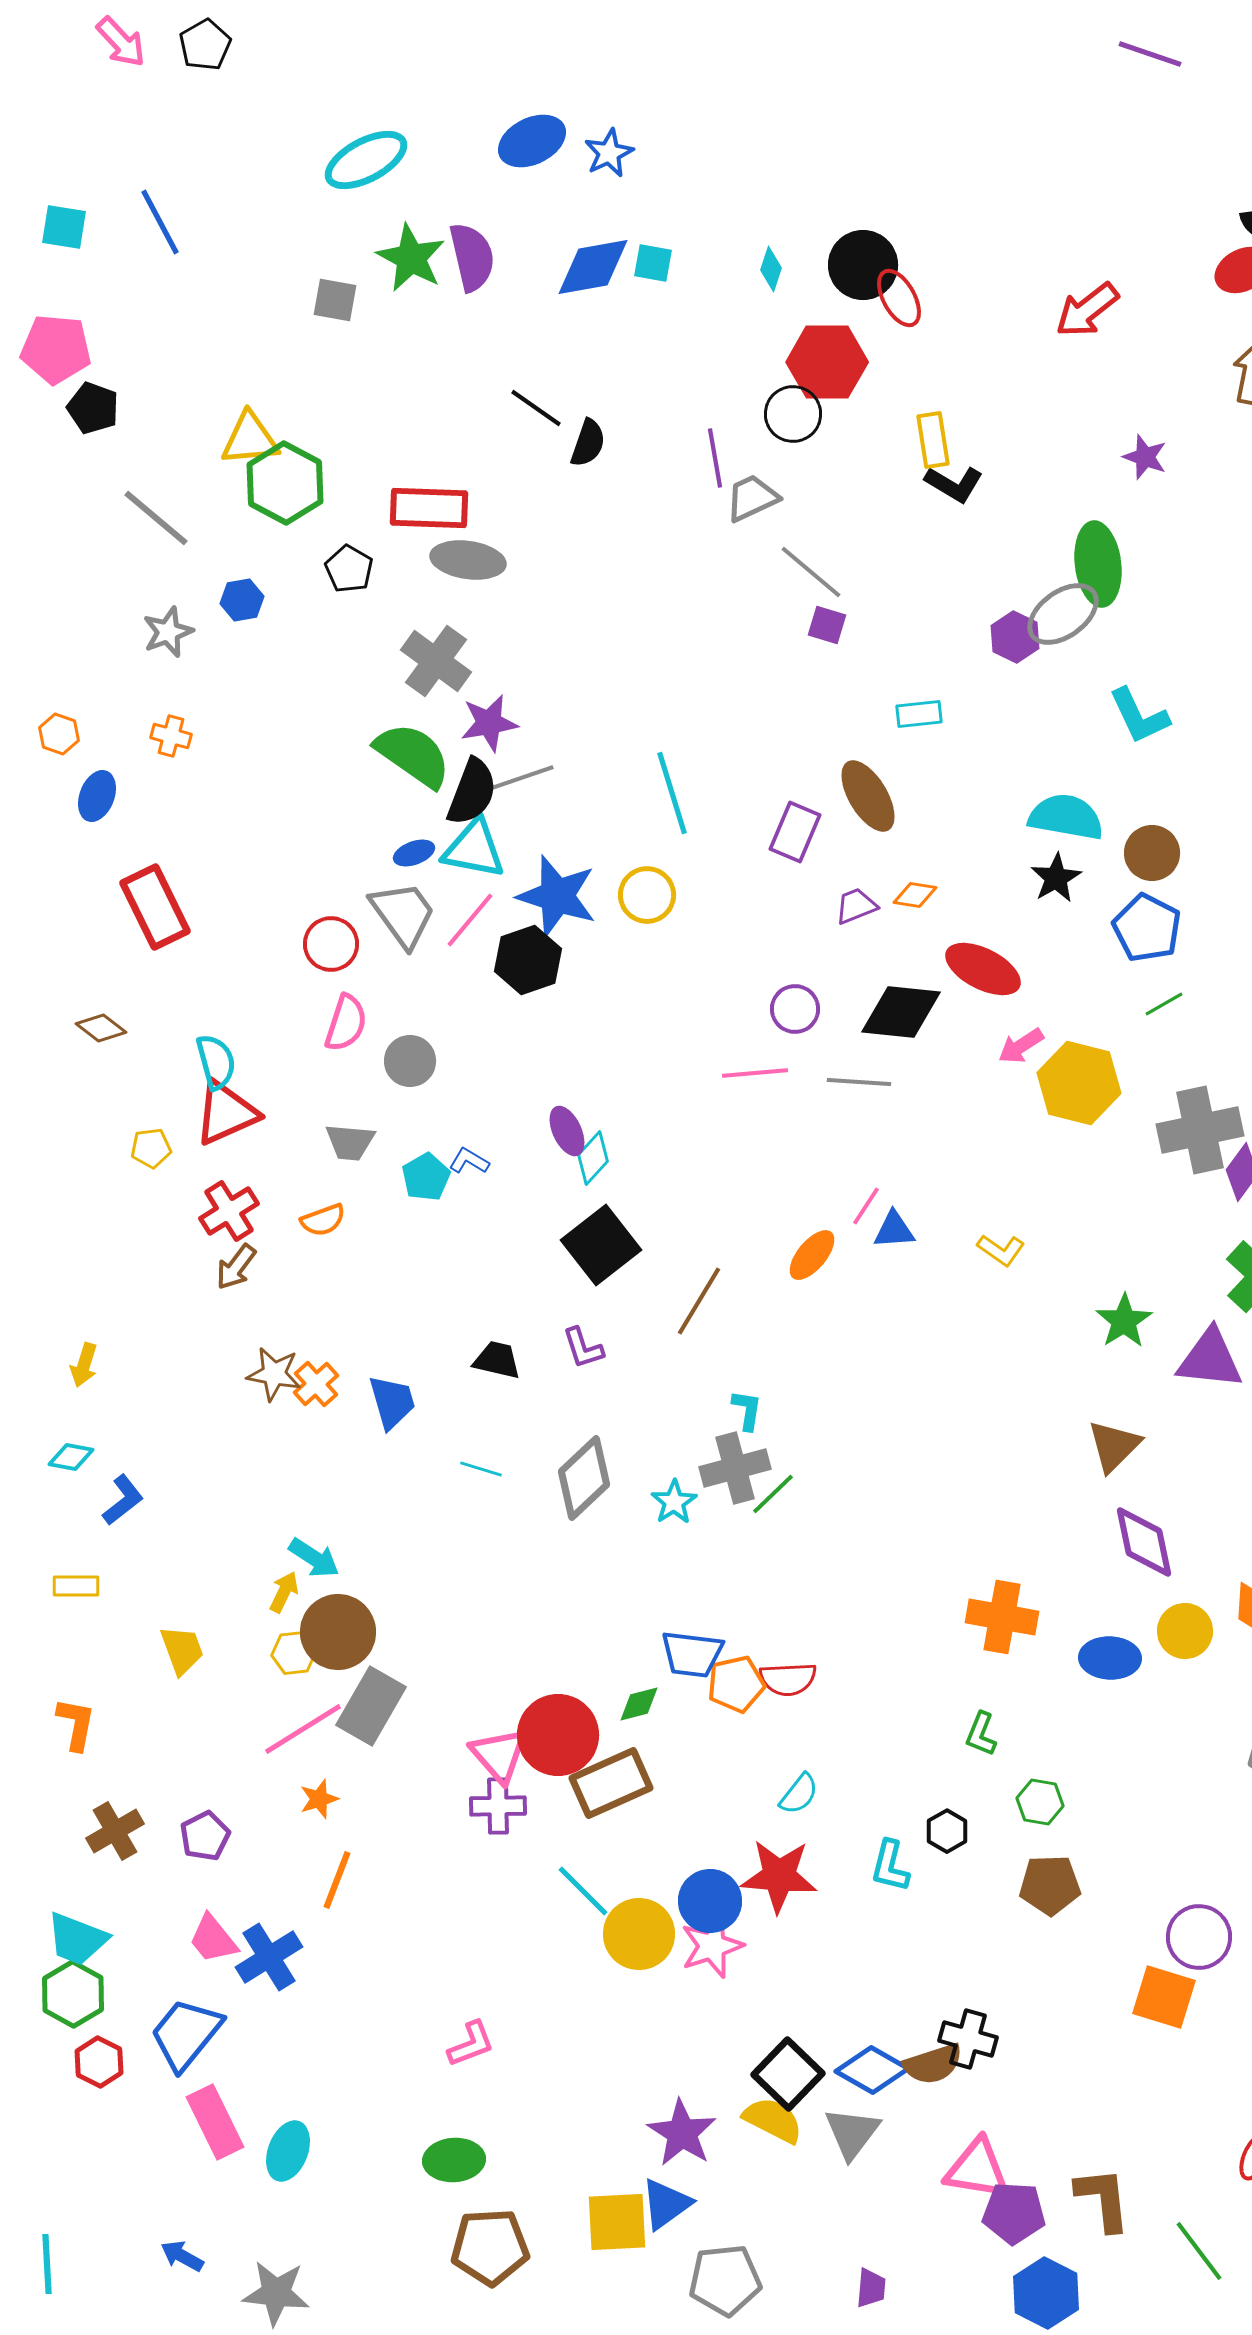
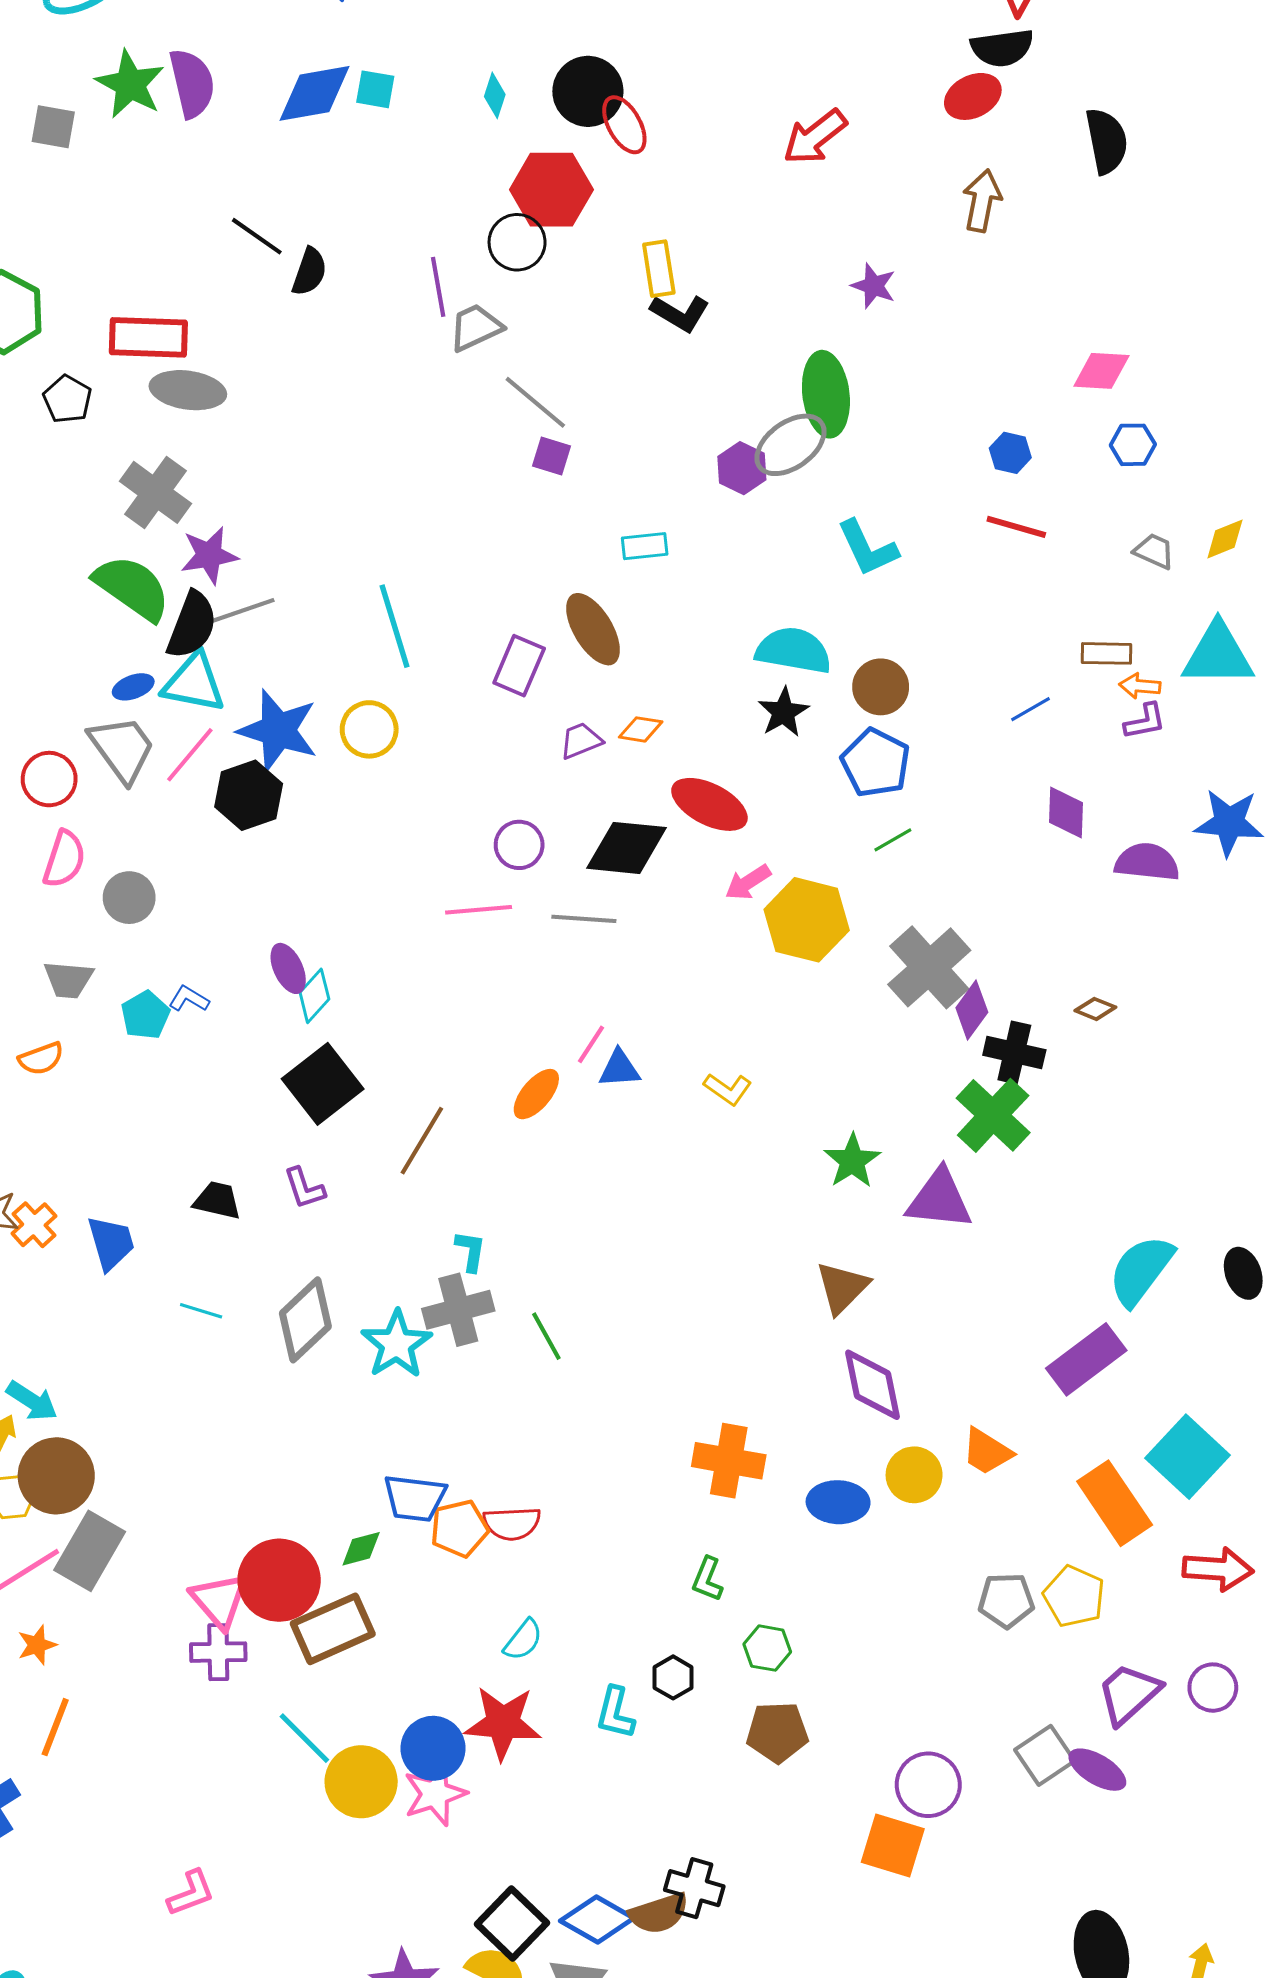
gray cross: (1200, 1130) -> (929, 967), turned -30
green line: (773, 1494) -> (546, 1336), moved, turned -75
cyan star: (674, 1502) -> (397, 1344), size x1.5

